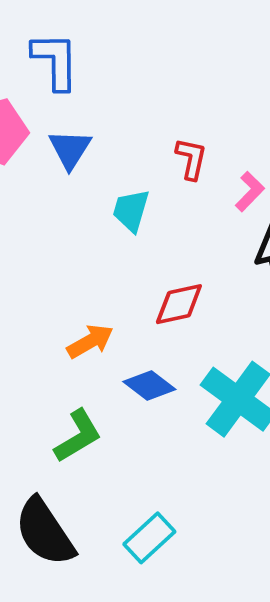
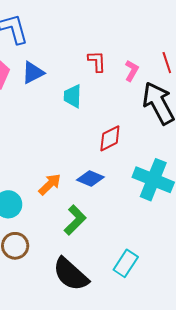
blue triangle: (70, 149) -> (33, 73), turned 45
orange arrow: (90, 341) -> (50, 184), moved
blue diamond: (149, 386) -> (90, 178), moved

